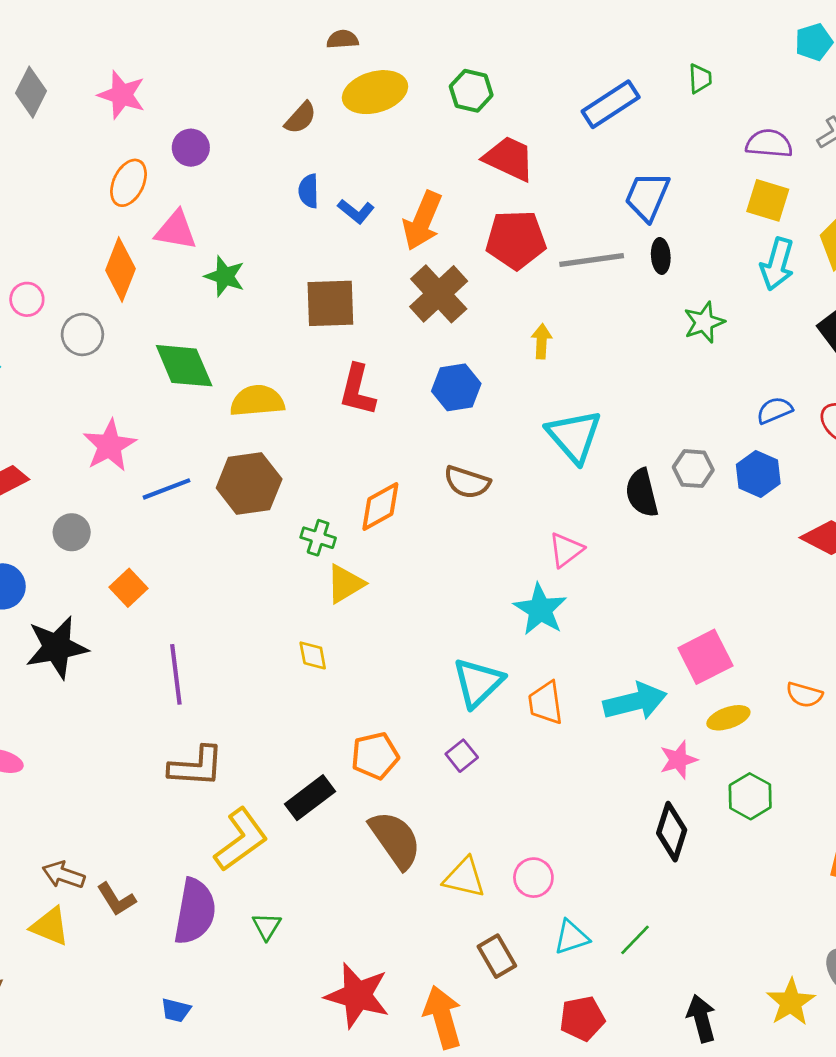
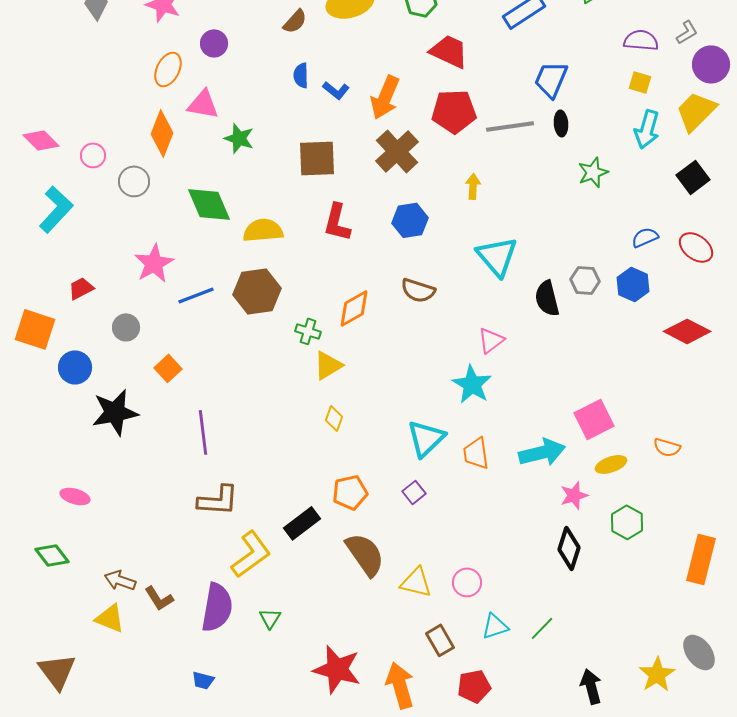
yellow square: (768, 200) -> (640, 82), size x0.7
yellow diamond: (313, 655) -> (334, 418), moved, turned 30
red pentagon: (582, 1018) -> (474, 686), moved

